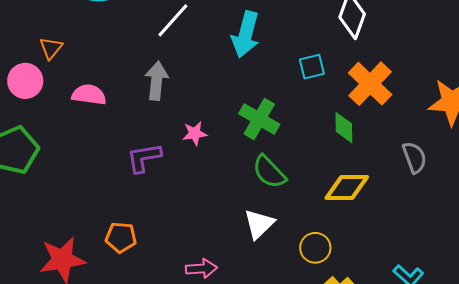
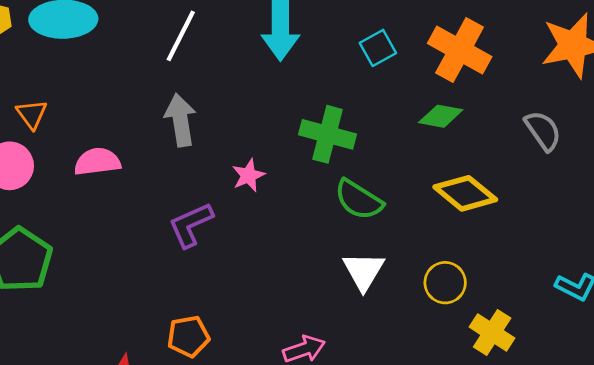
green diamond: (344, 128) -> (441, 116), turned -64
yellow diamond: (347, 188) -> (465, 193), turned 54

